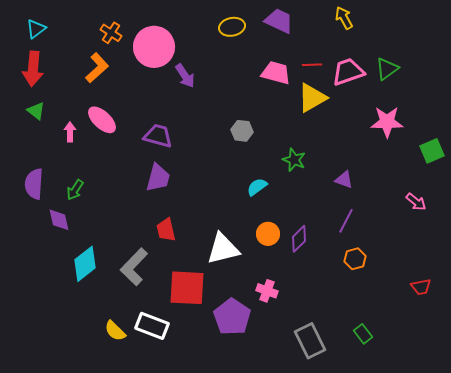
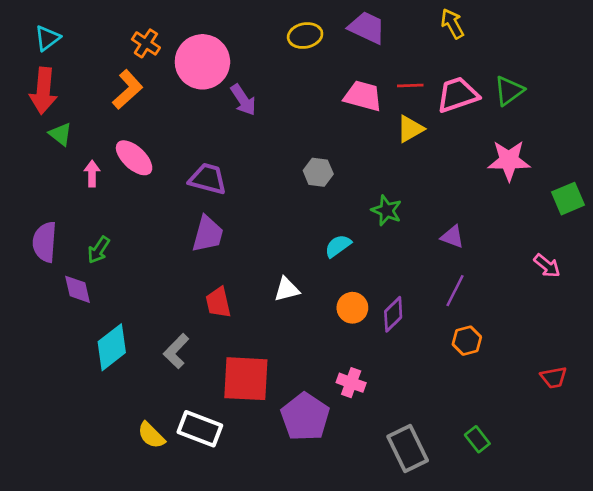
yellow triangle: (312, 98) -> (410, 129), size x0.7
green triangle: (36, 111) -> (60, 134), moved
white triangle: (223, 249) -> (287, 289), moved, size x0.6
gray L-shape: (134, 267) -> (176, 351), size x0.7

